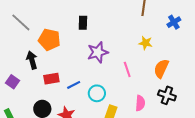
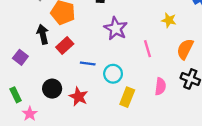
purple star: (98, 52) -> (116, 28), turned -30
red rectangle: (51, 79) -> (65, 46), moved, turned -35
blue line: (74, 85) -> (88, 64), turned 32

